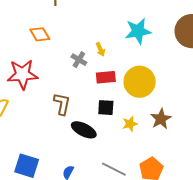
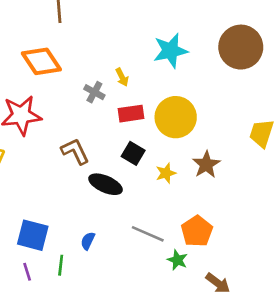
orange diamond: (40, 34) -> (41, 61), size x1.4
brown L-shape: (62, 104) -> (75, 151), turned -35
black square: (106, 108) -> (133, 153), turned 30

